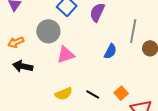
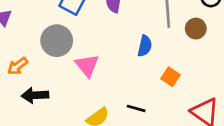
pink triangle: (66, 55) -> (87, 65), turned -36
orange square: (121, 93) -> (170, 77), moved

